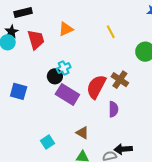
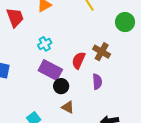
black circle: (55, 76) -> (61, 86), moved
red semicircle: (96, 87) -> (78, 60), size x0.7

